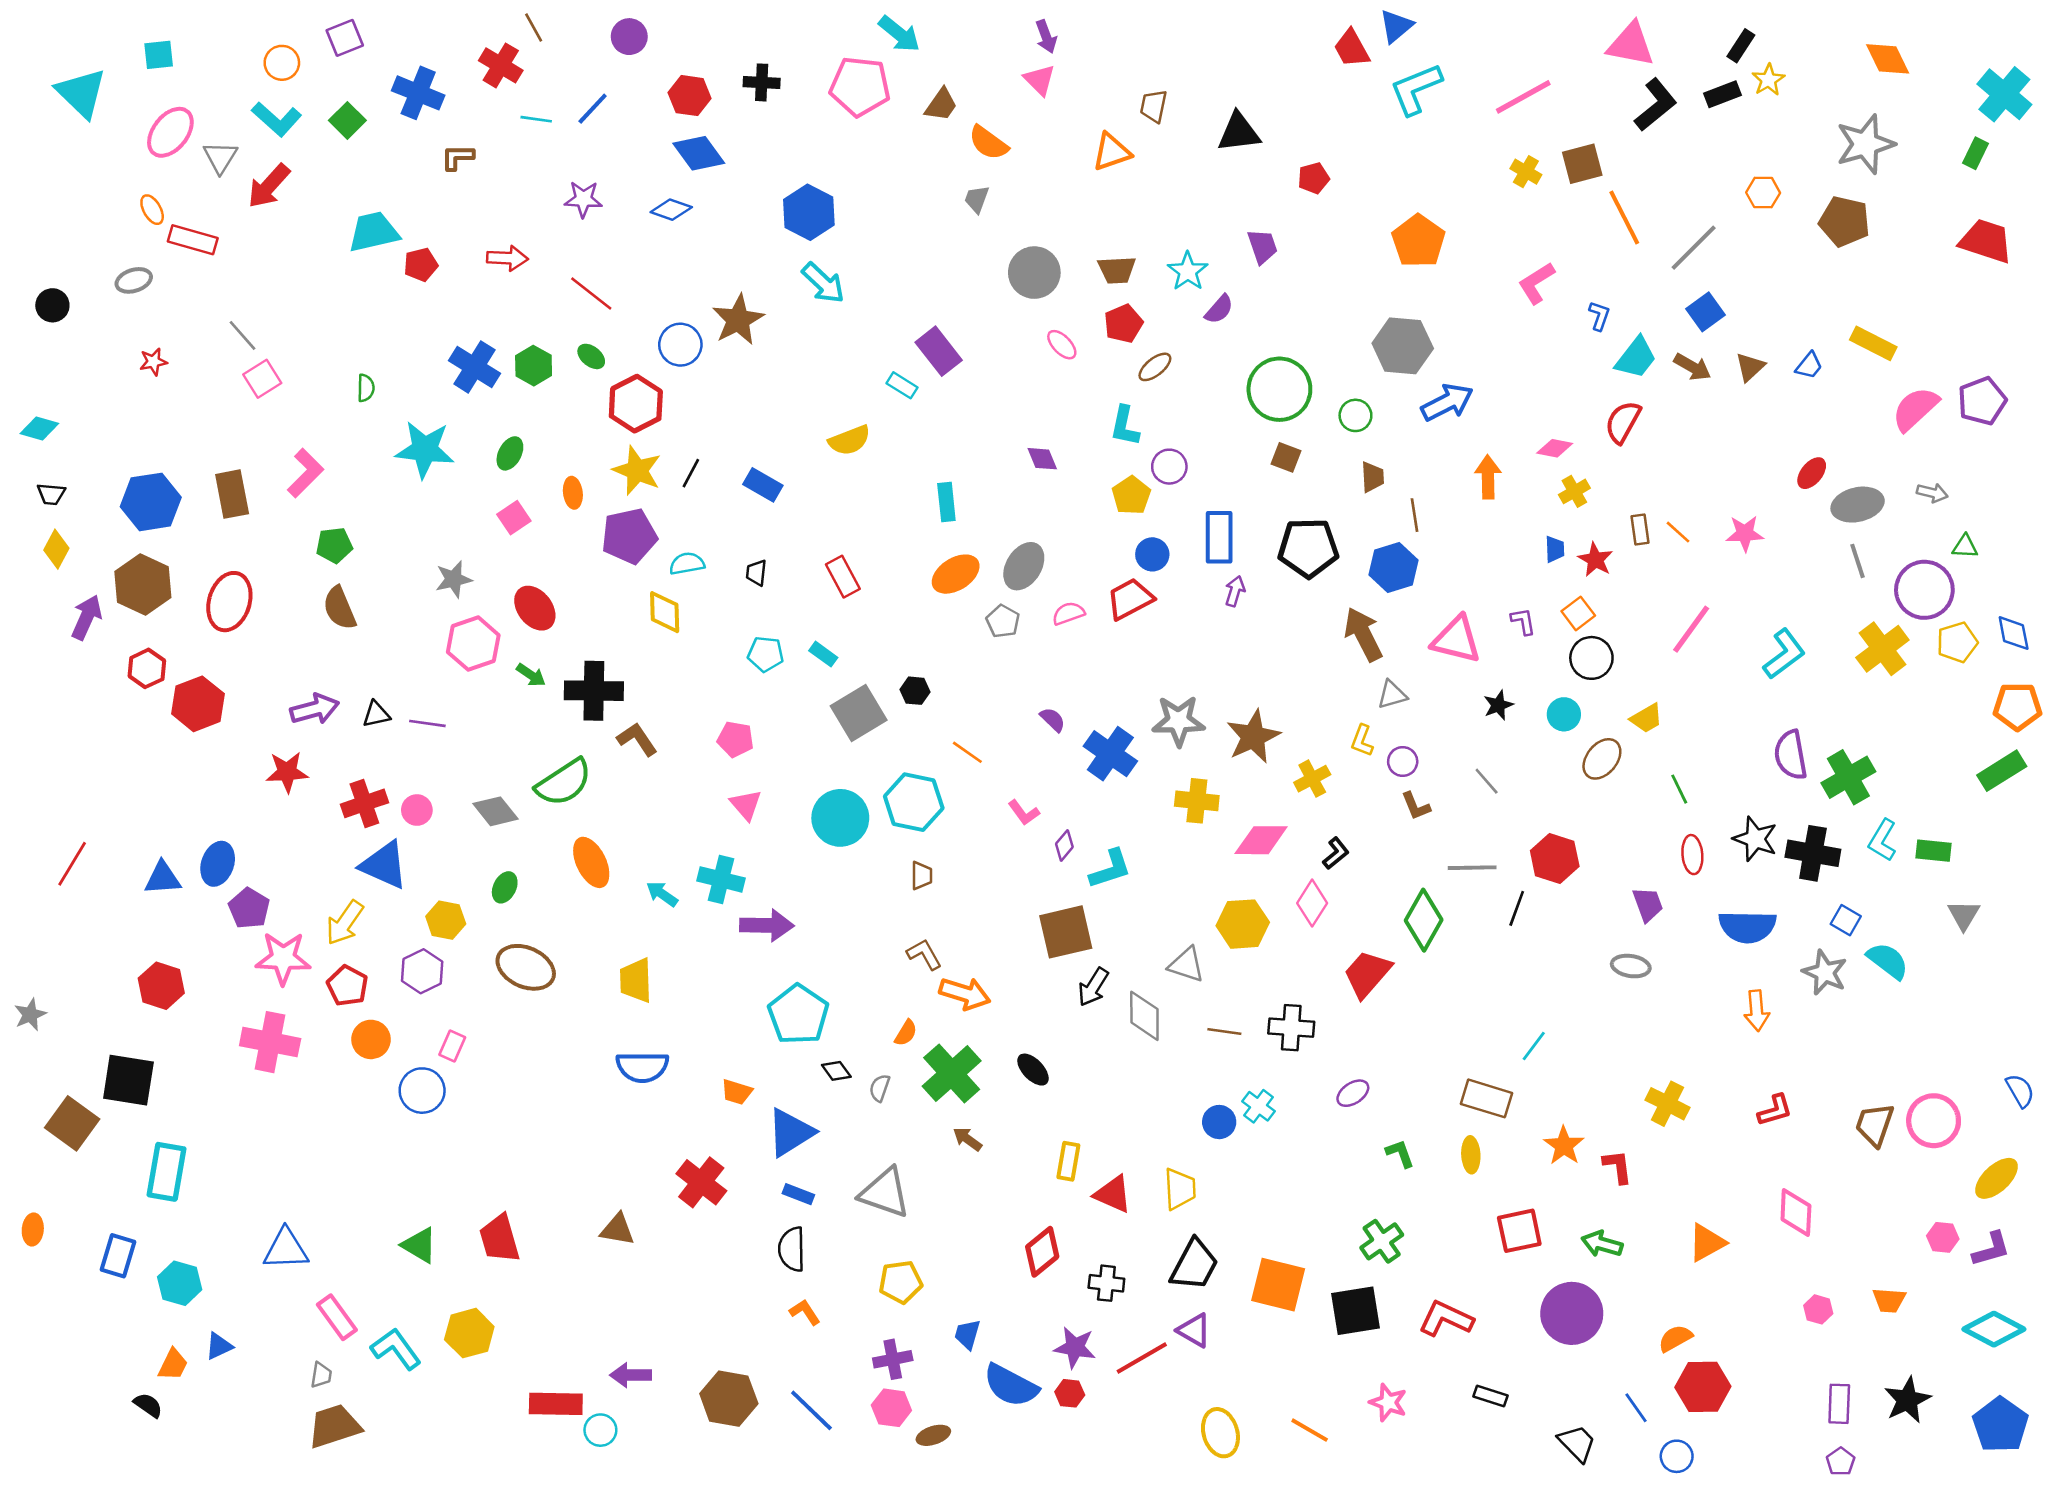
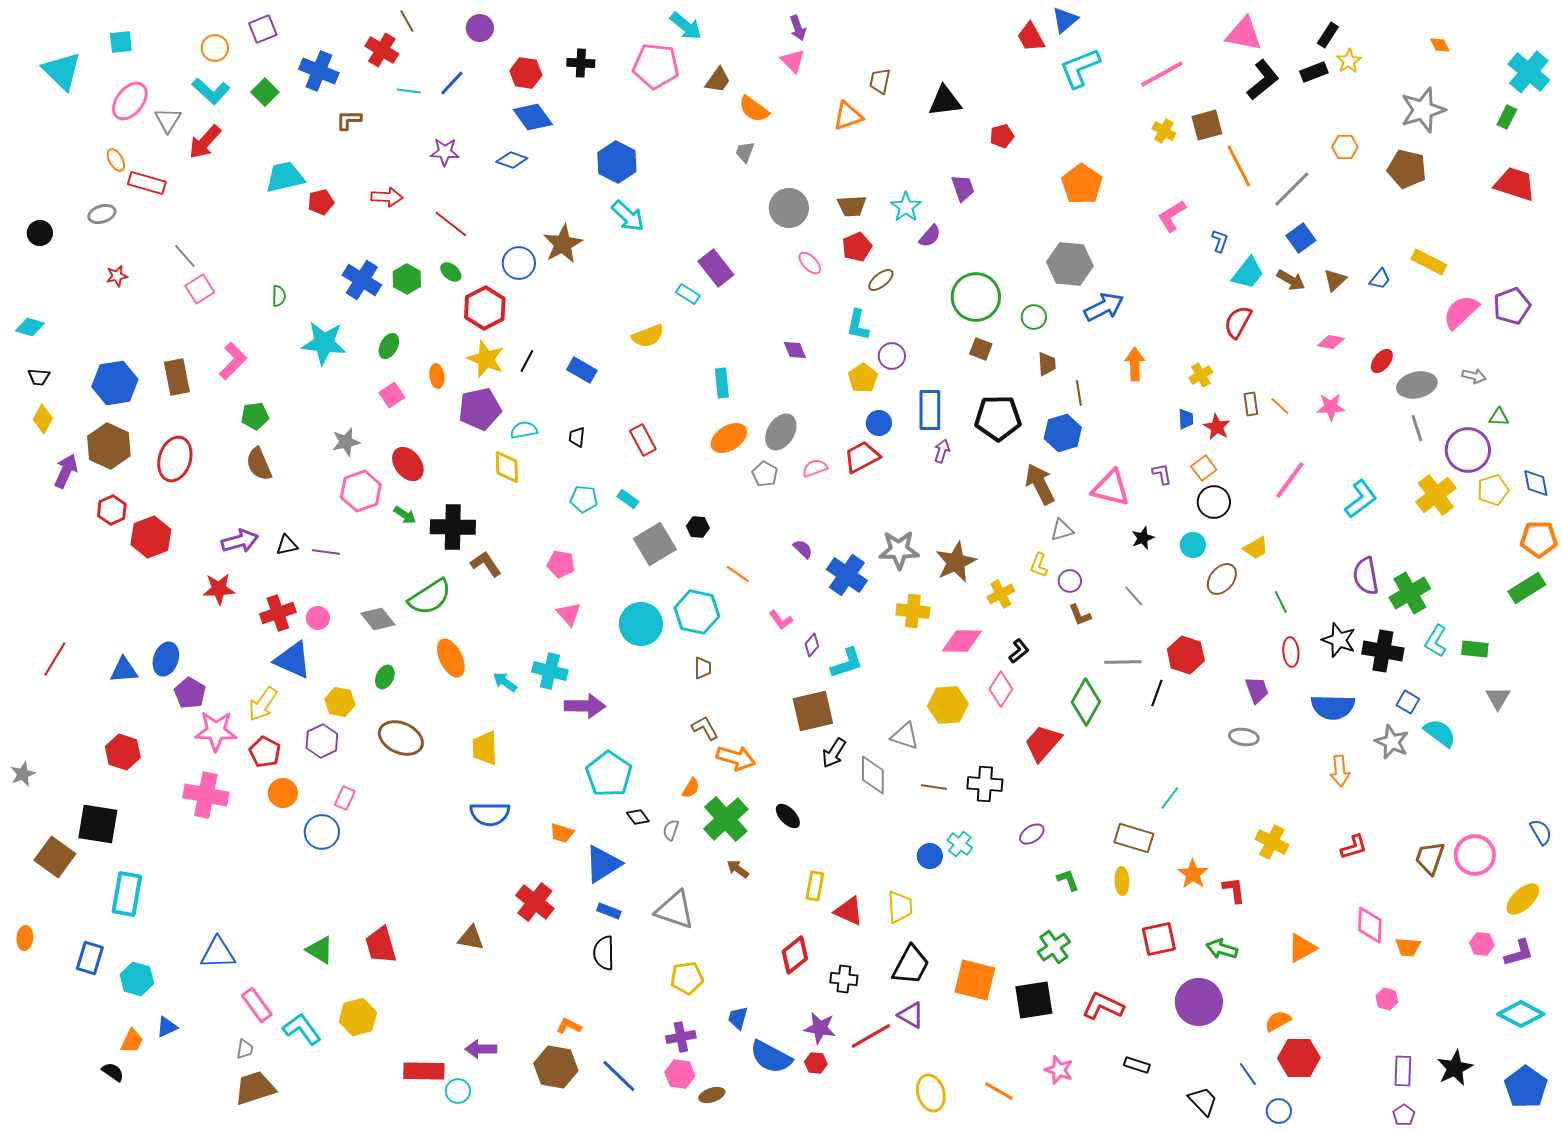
orange diamond: (1888, 59) -> (1440, 45), size x0.6
pink diamond: (1555, 448) -> (1331, 342), moved
orange trapezoid: (1889, 1300) -> (1408, 947), moved
orange L-shape: (805, 1312) -> (569, 1026), moved, turned -30

